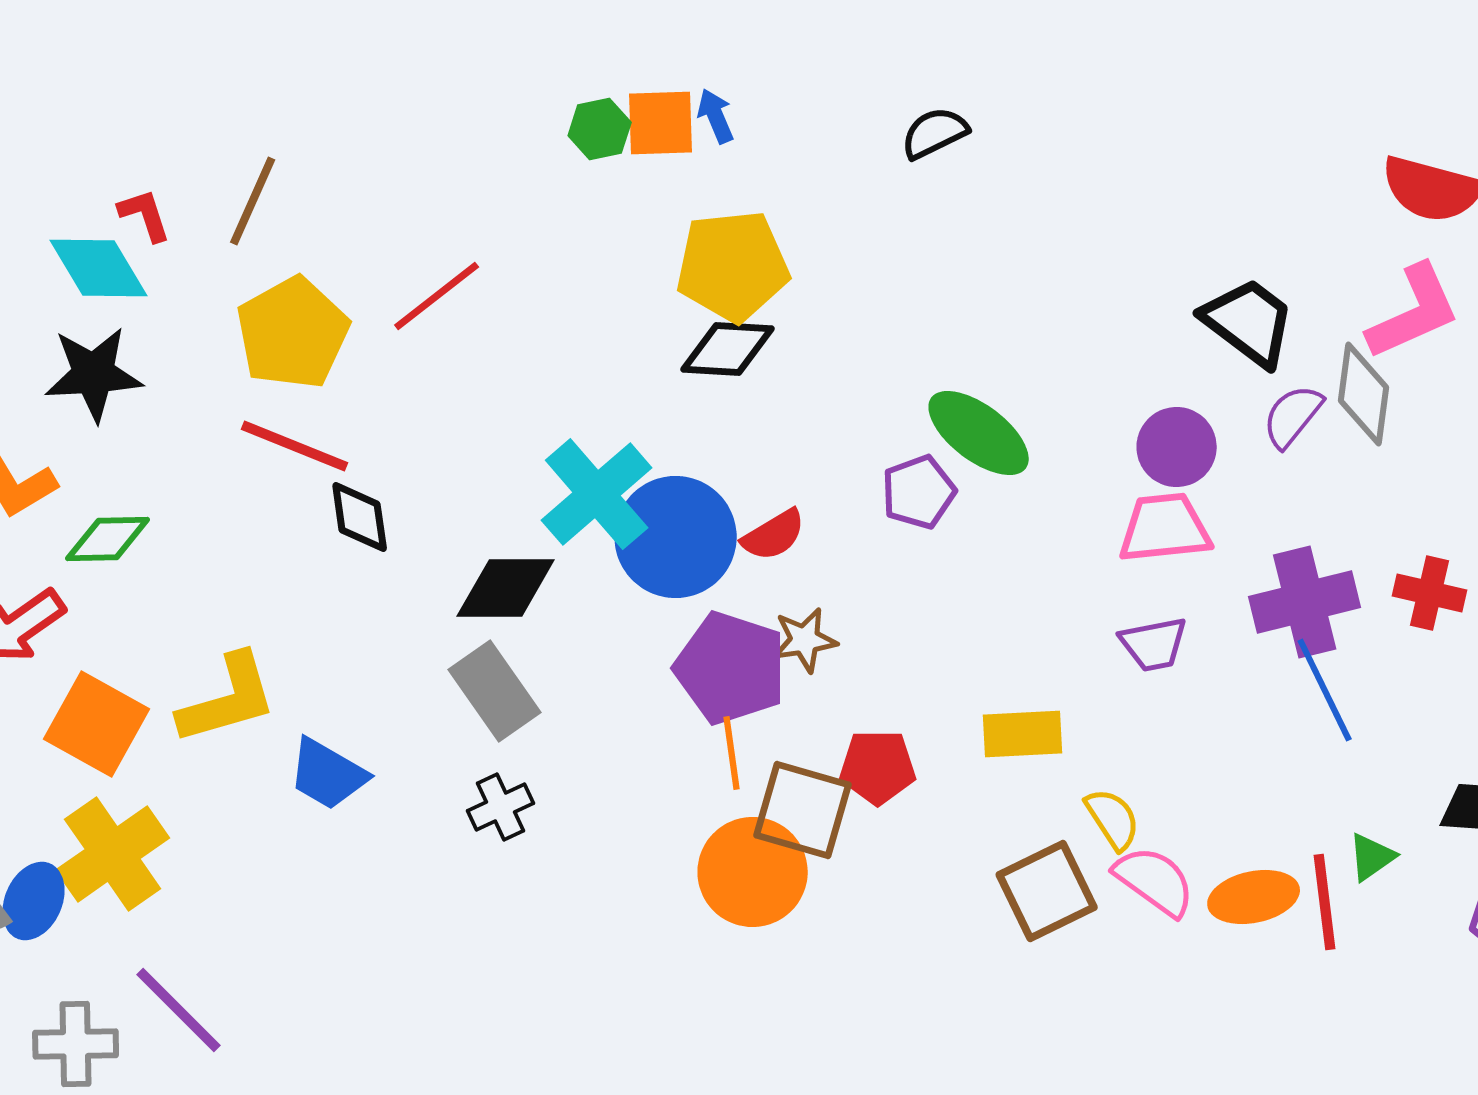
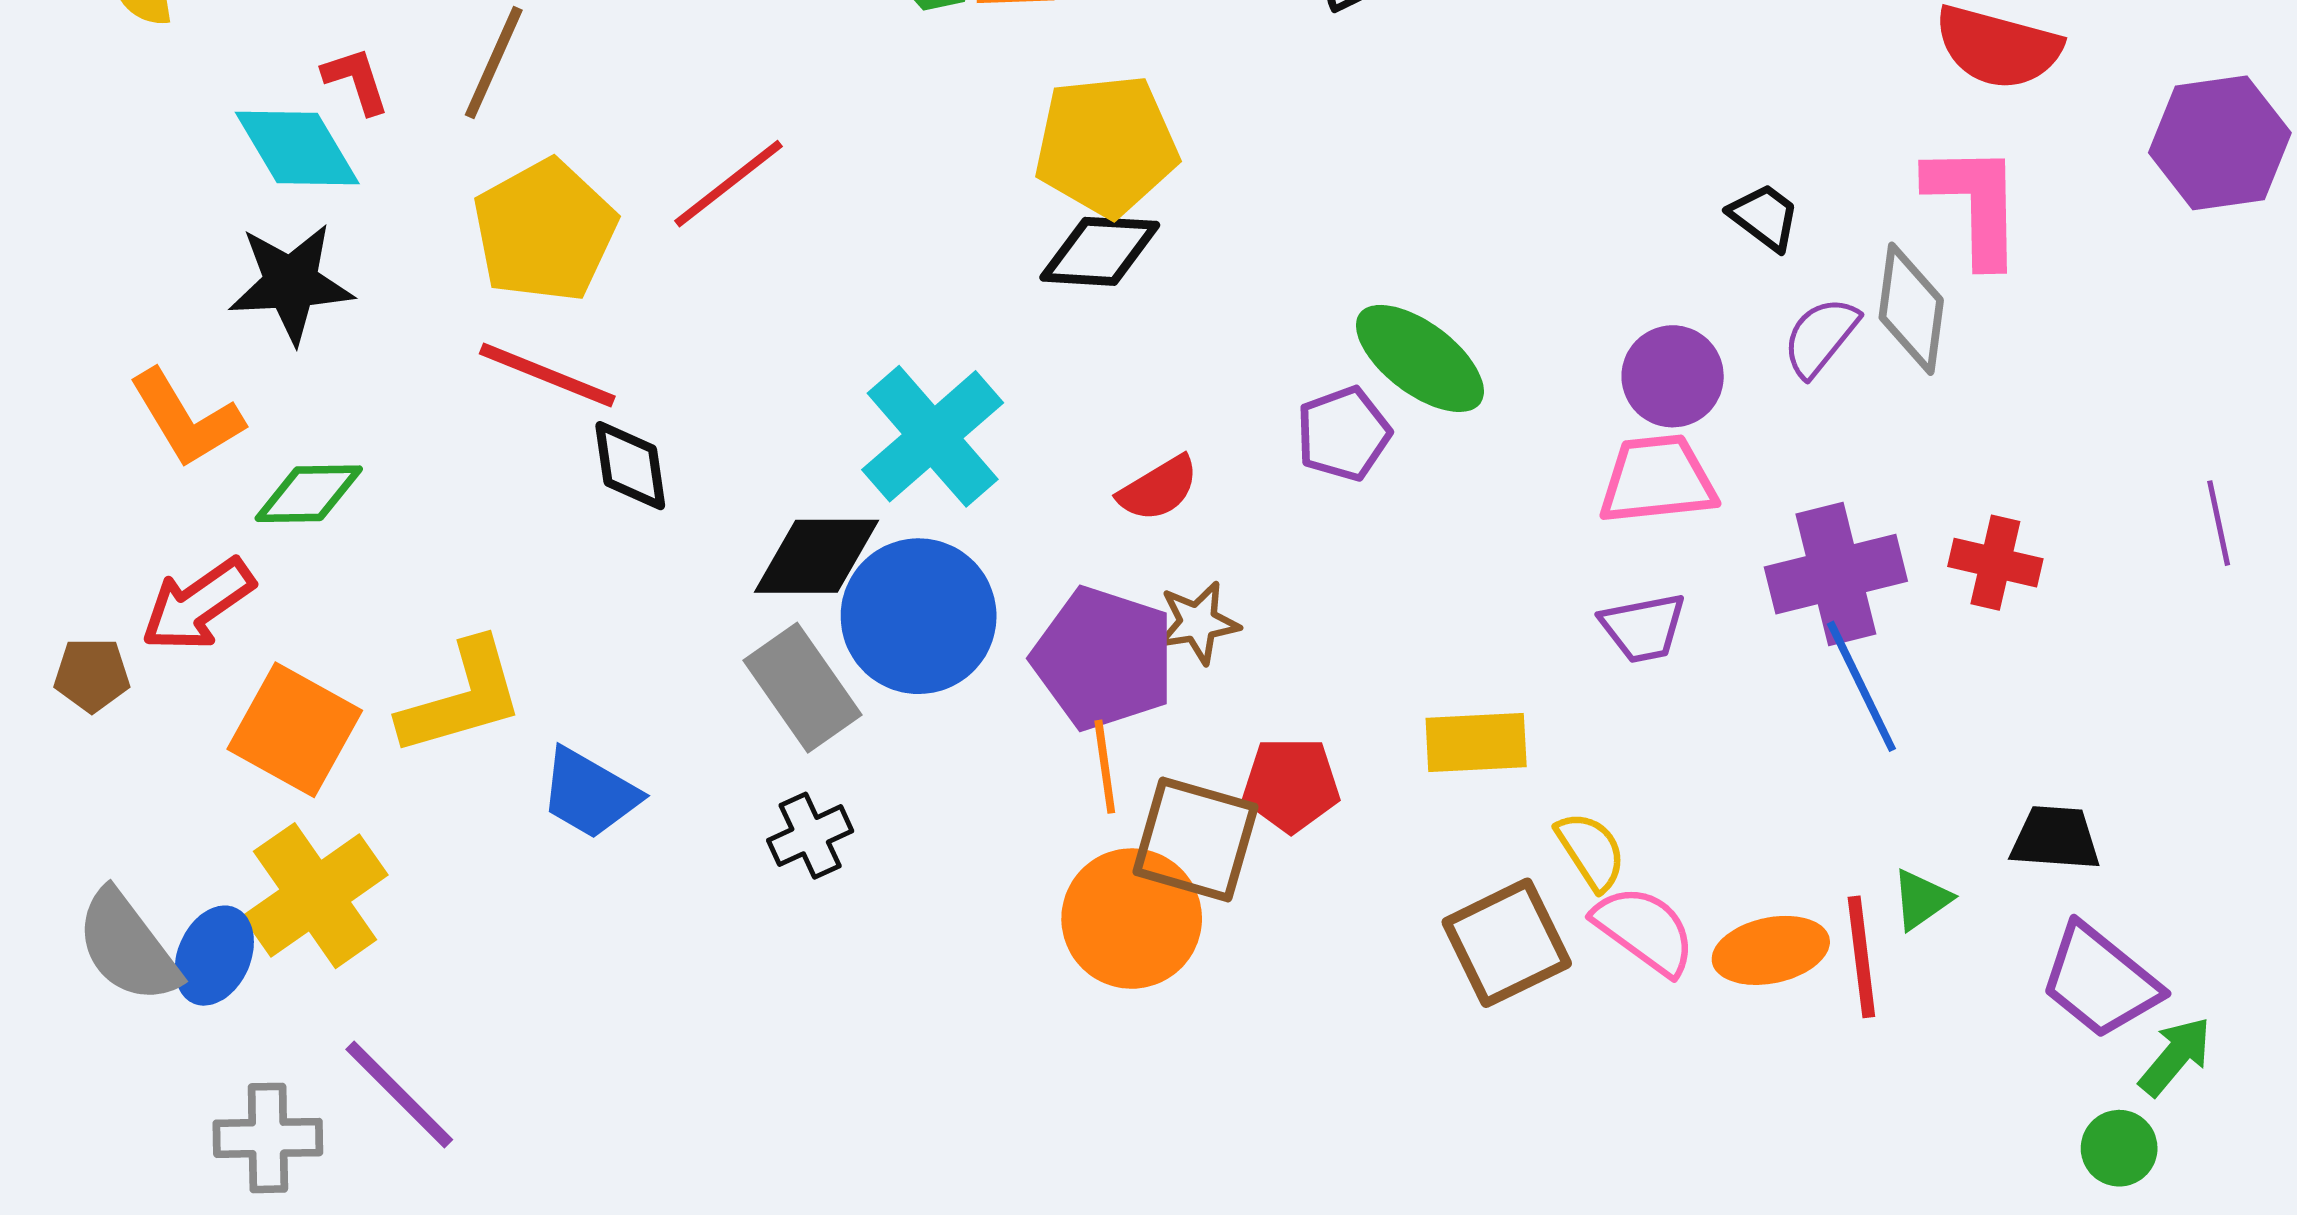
pink L-shape: (1414, 312) -> (1975, 204), turned -67
black trapezoid: (1249, 322) -> (1764, 217), size x0.6
blue circle: (676, 537) -> (919, 616), moved

